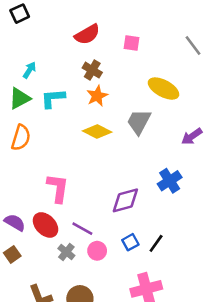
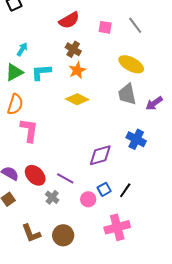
gray line: (193, 45) -> (135, 25), moved
gray trapezoid: (139, 122) -> (127, 94), moved, turned -40
blue cross: (170, 181) -> (136, 139), turned -30
pink L-shape: (58, 188) -> (29, 130), moved
pink circle: (97, 251) -> (88, 199), moved

